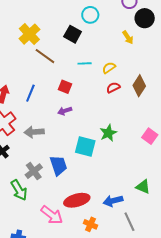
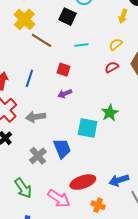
yellow arrow: (128, 37) -> (123, 16), turned 56
yellow semicircle: (109, 68) -> (116, 44), moved
green arrow: (19, 190) -> (23, 188), moved

